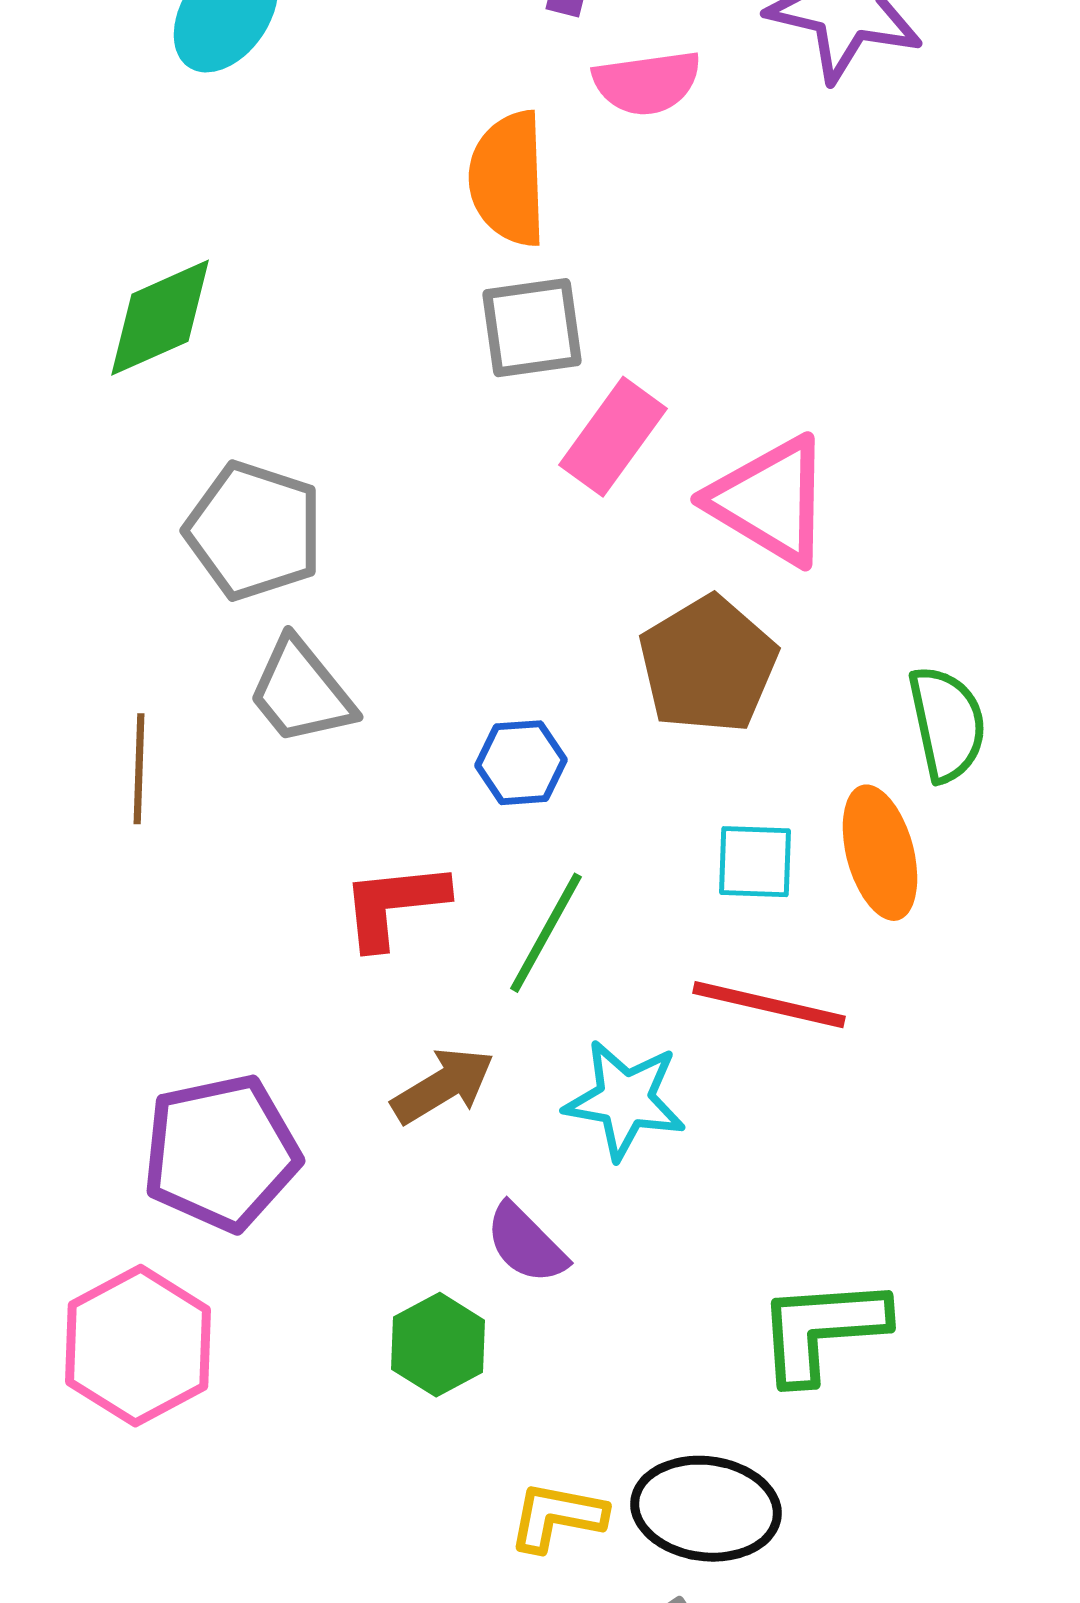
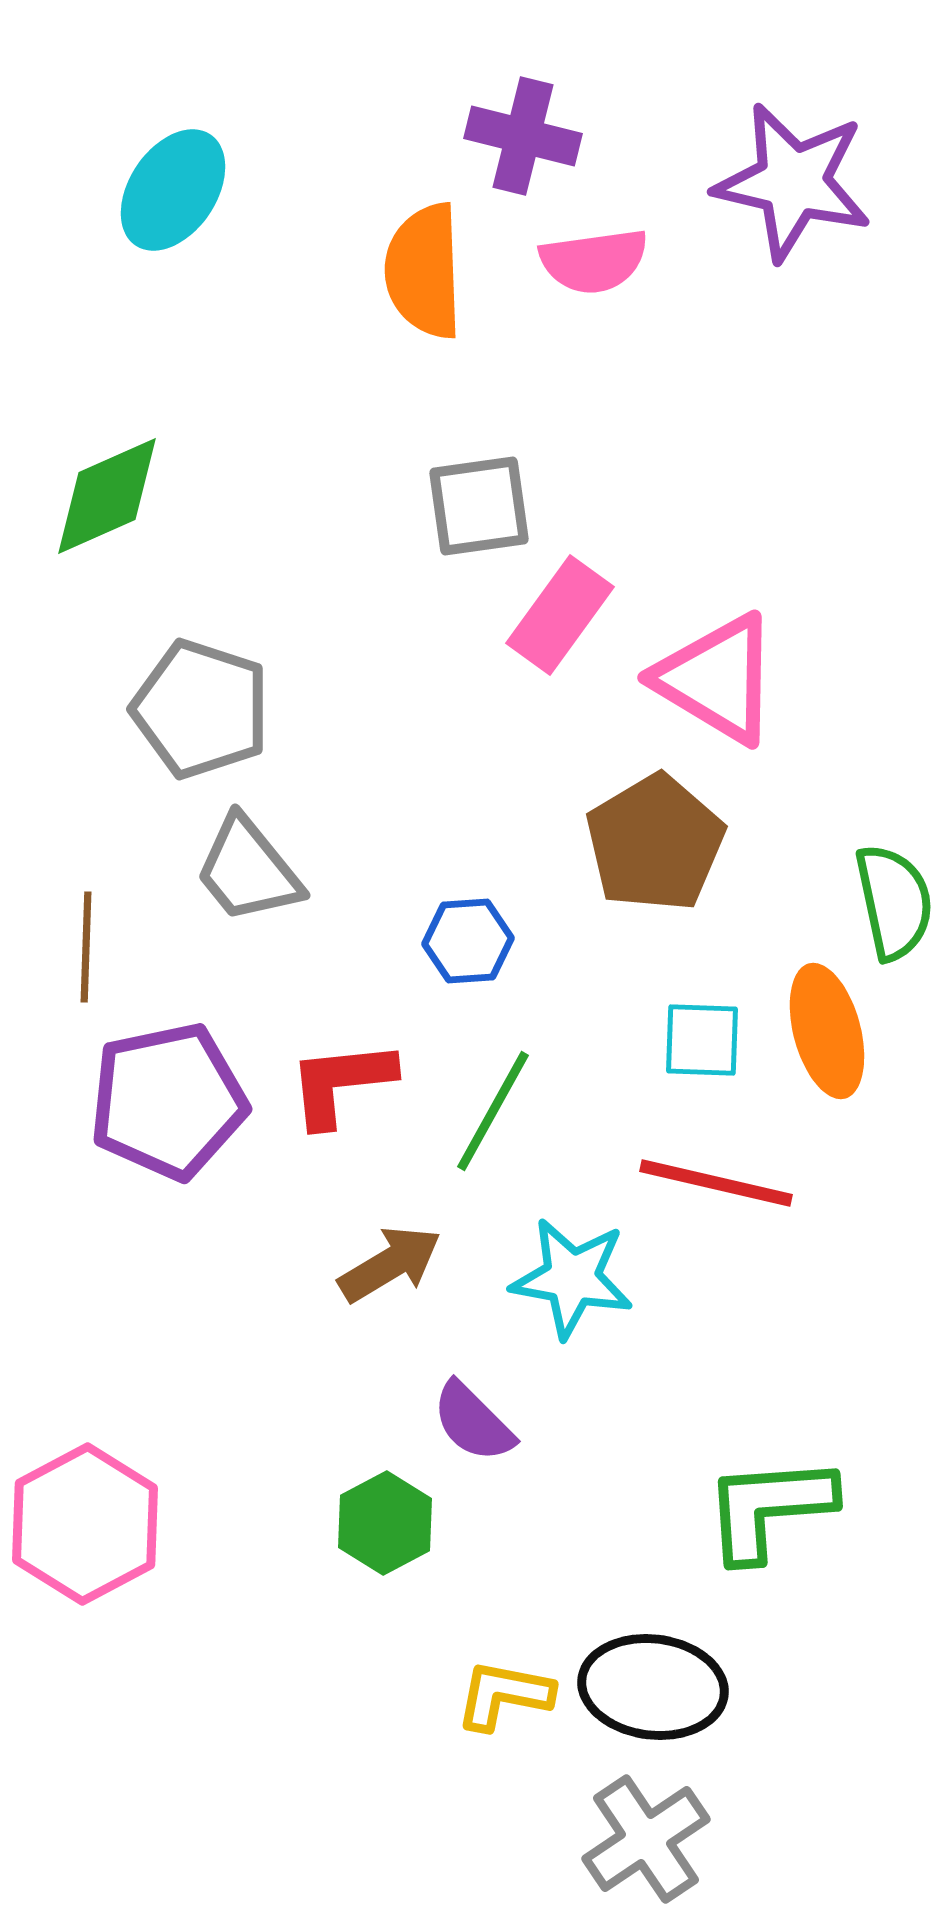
orange semicircle: (508, 179) -> (424, 271), moved
purple pentagon: (221, 1153) -> (168, 1101), moved

